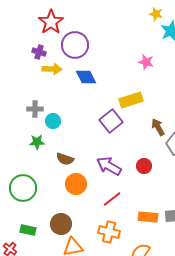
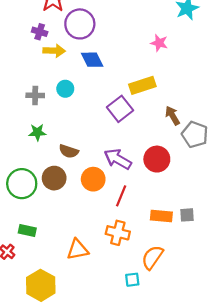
cyan circle: (53, 121) -> (65, 89), moved
red circle: (144, 166) -> (157, 159), size x1.5
orange circle: (76, 184) -> (93, 179), moved
red line: (112, 199) -> (121, 196), turned -30
brown circle: (61, 224) -> (54, 178), moved

